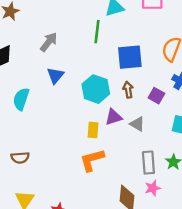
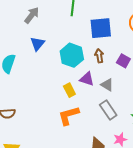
purple triangle: (114, 117) -> (87, 79), turned 35
yellow rectangle: (93, 130) -> (69, 90), turned -32
gray rectangle: (148, 163) -> (108, 110), moved, turned -30

